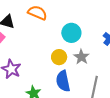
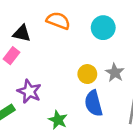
cyan circle: (71, 33) -> (103, 28), moved

